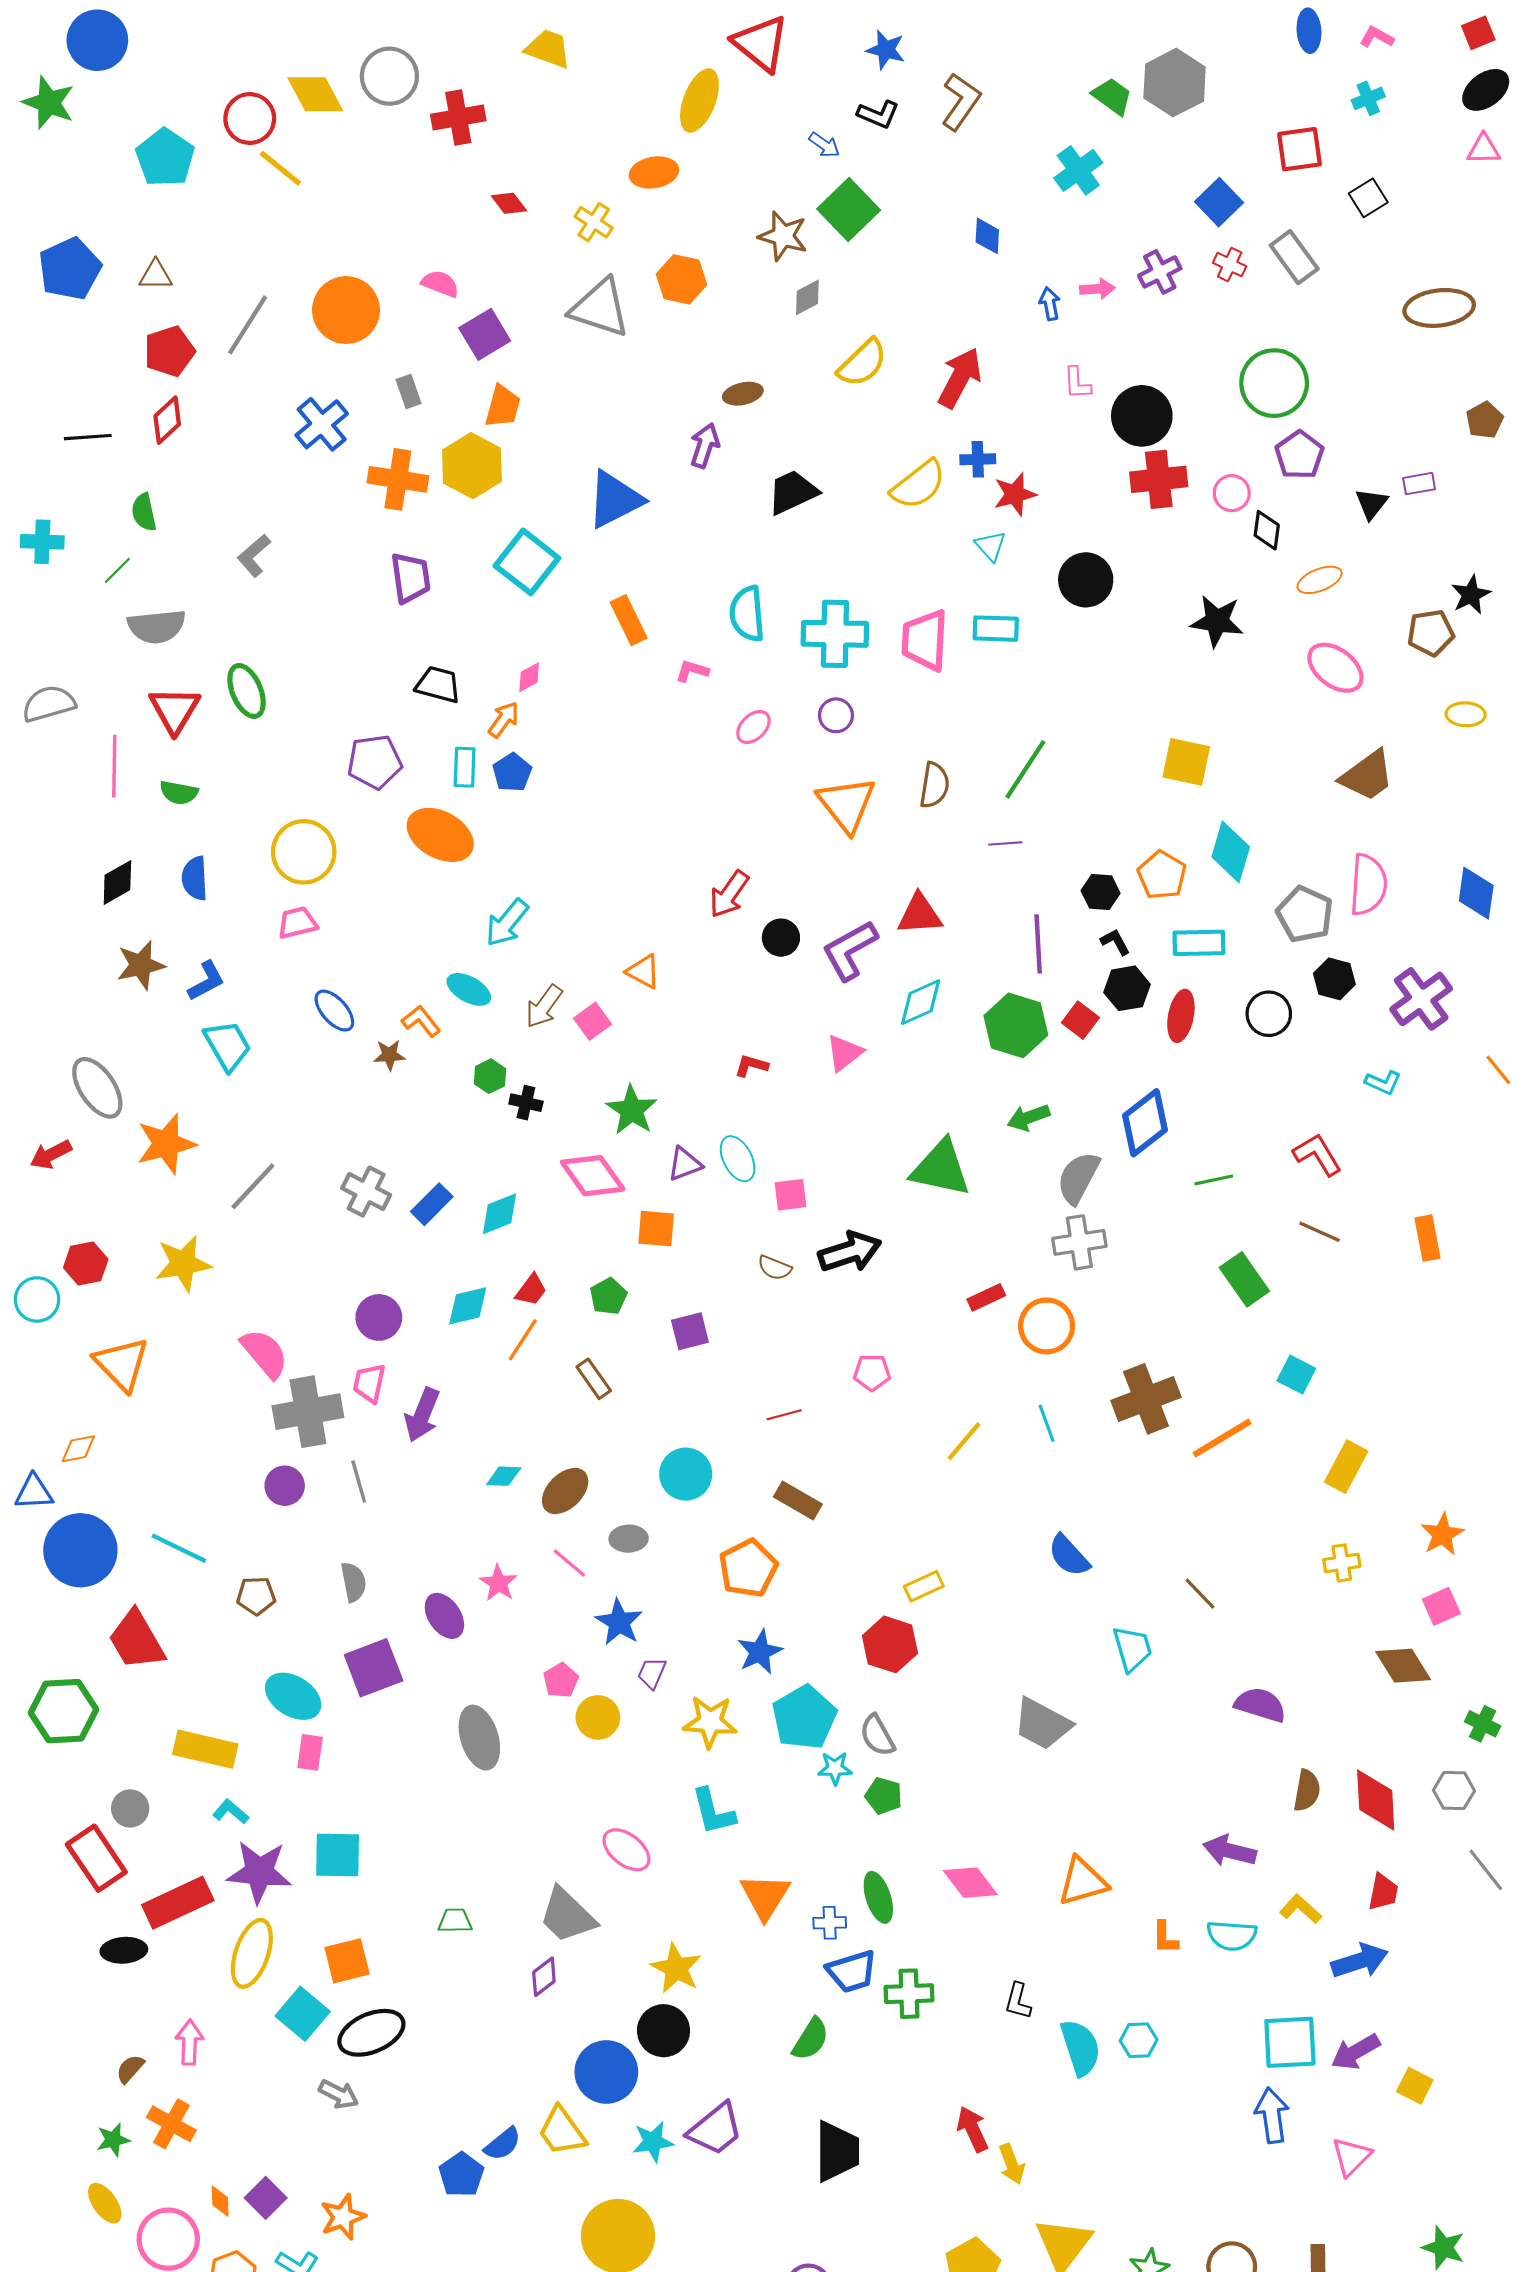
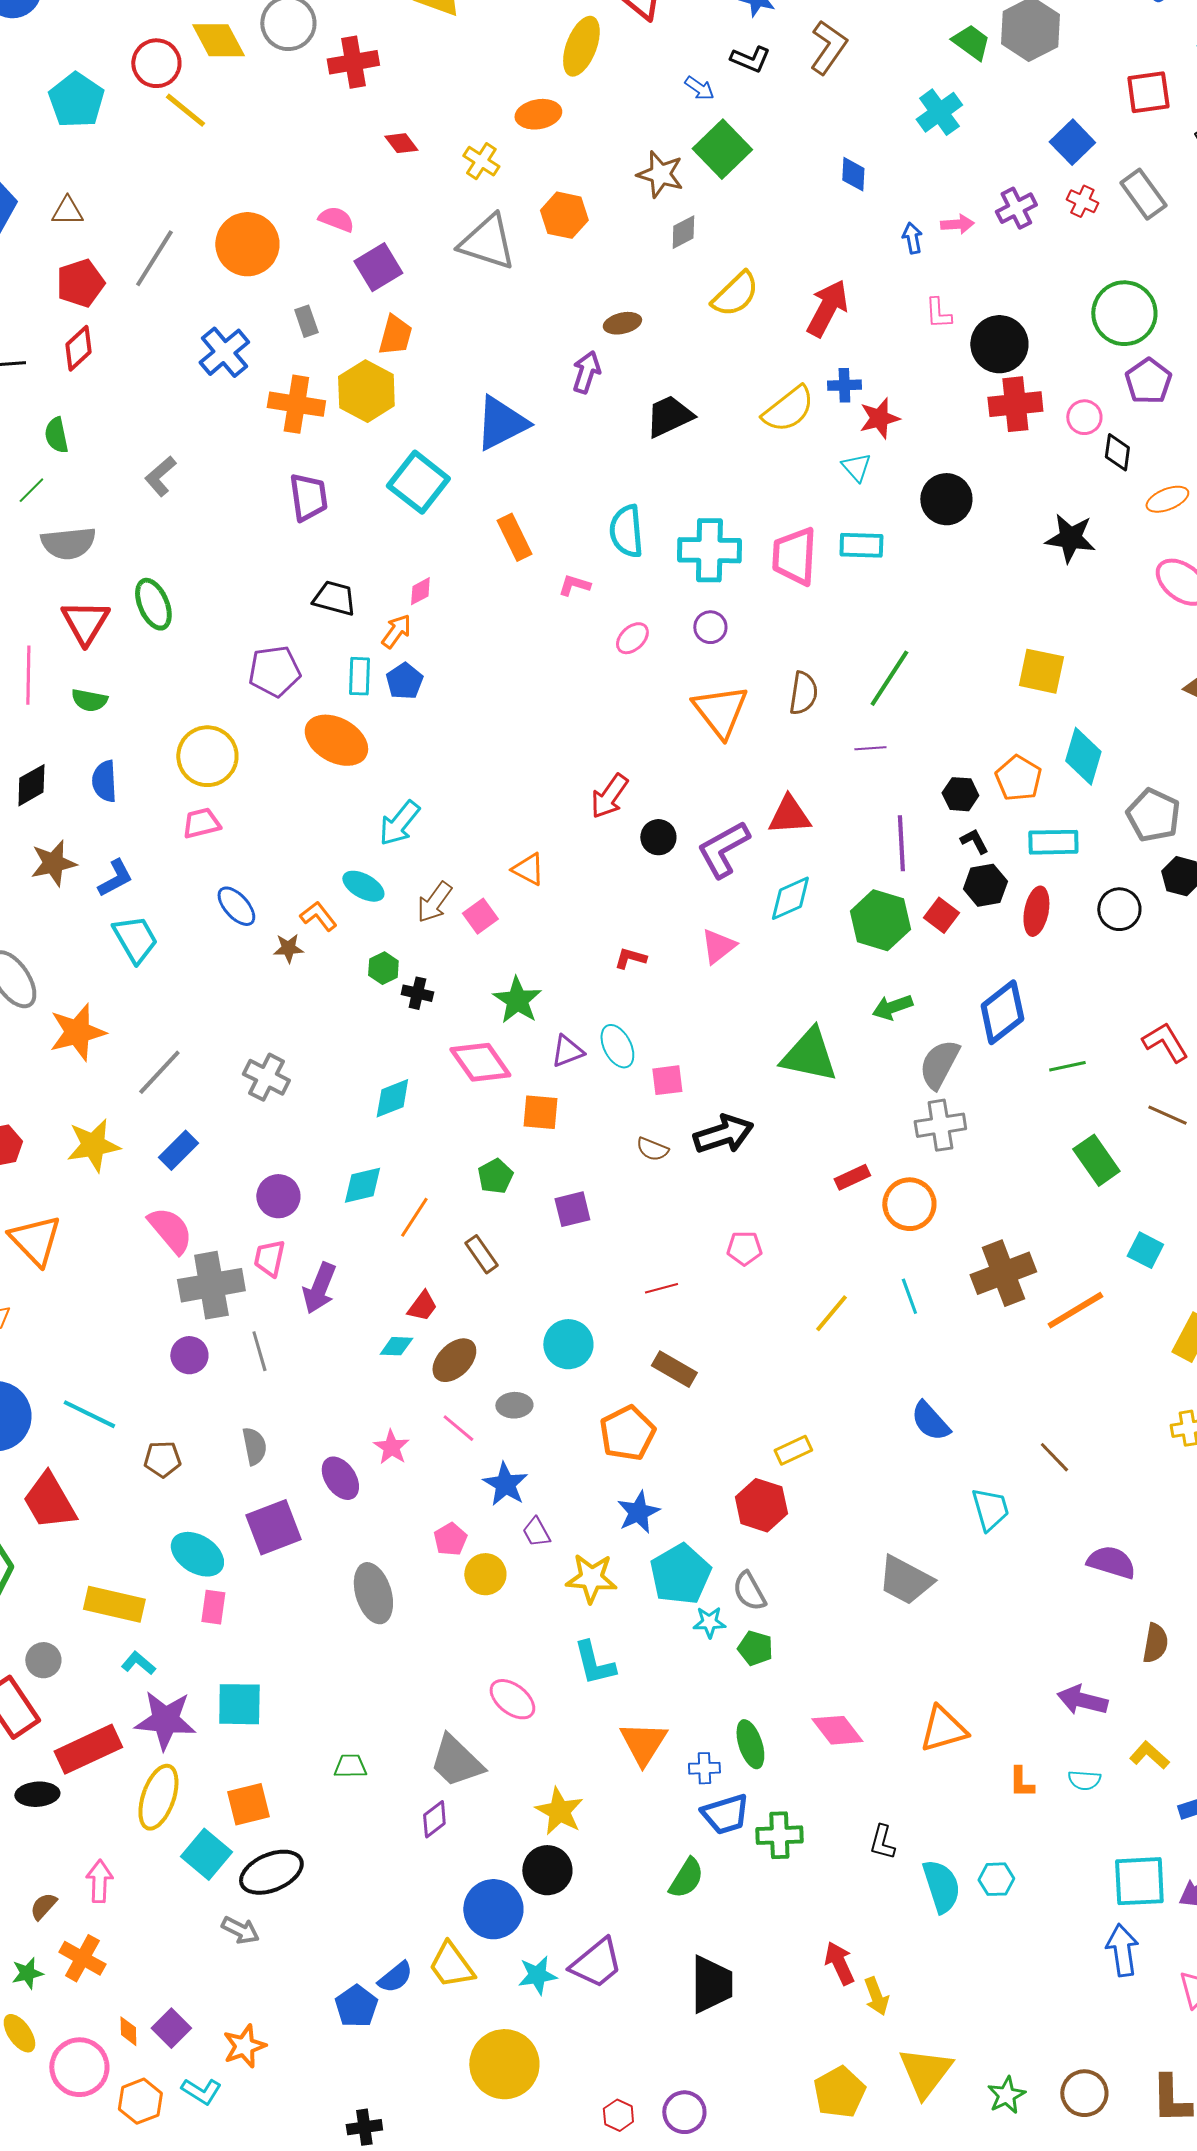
blue rectangle: (432, 1204) -> (178, 1150), moved
red trapezoid: (531, 1290) -> (422, 1306), moved
purple trapezoid: (652, 1673) -> (536, 1532), turned -52
cyan semicircle: (1232, 1935) -> (1084, 1780), size x0.7

